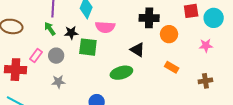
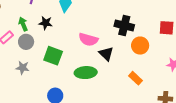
pink semicircle: (105, 27) -> (88, 40), moved
green arrow: (50, 29) -> (23, 24), moved
green square: (88, 47) -> (53, 56), moved

